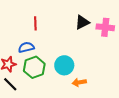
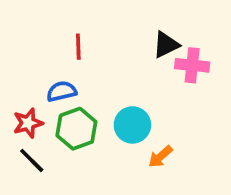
pink cross: (105, 27) -> (192, 65), moved
orange arrow: (79, 82) -> (160, 157), turned -32

